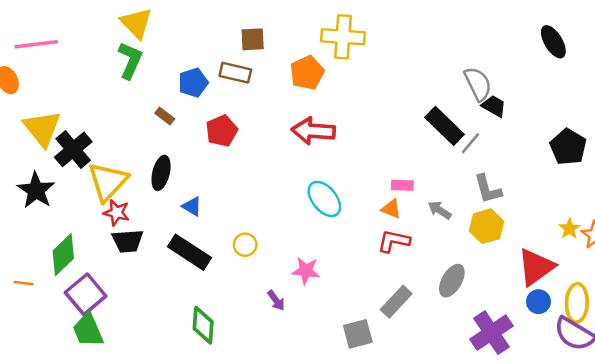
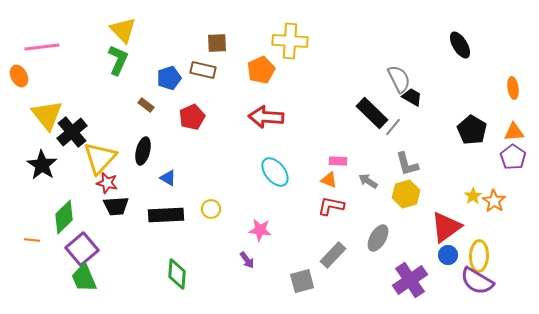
black rectangle: (189, 252) -> (166, 215), turned -36
purple arrow: (276, 300) -> (247, 260), moved

